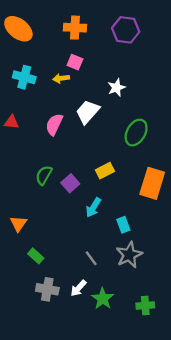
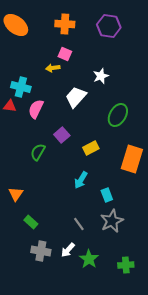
cyan cross: (24, 77) -> (21, 87), moved
pink semicircle: (54, 124) -> (36, 109), moved
purple square: (70, 183) -> (62, 135), moved

